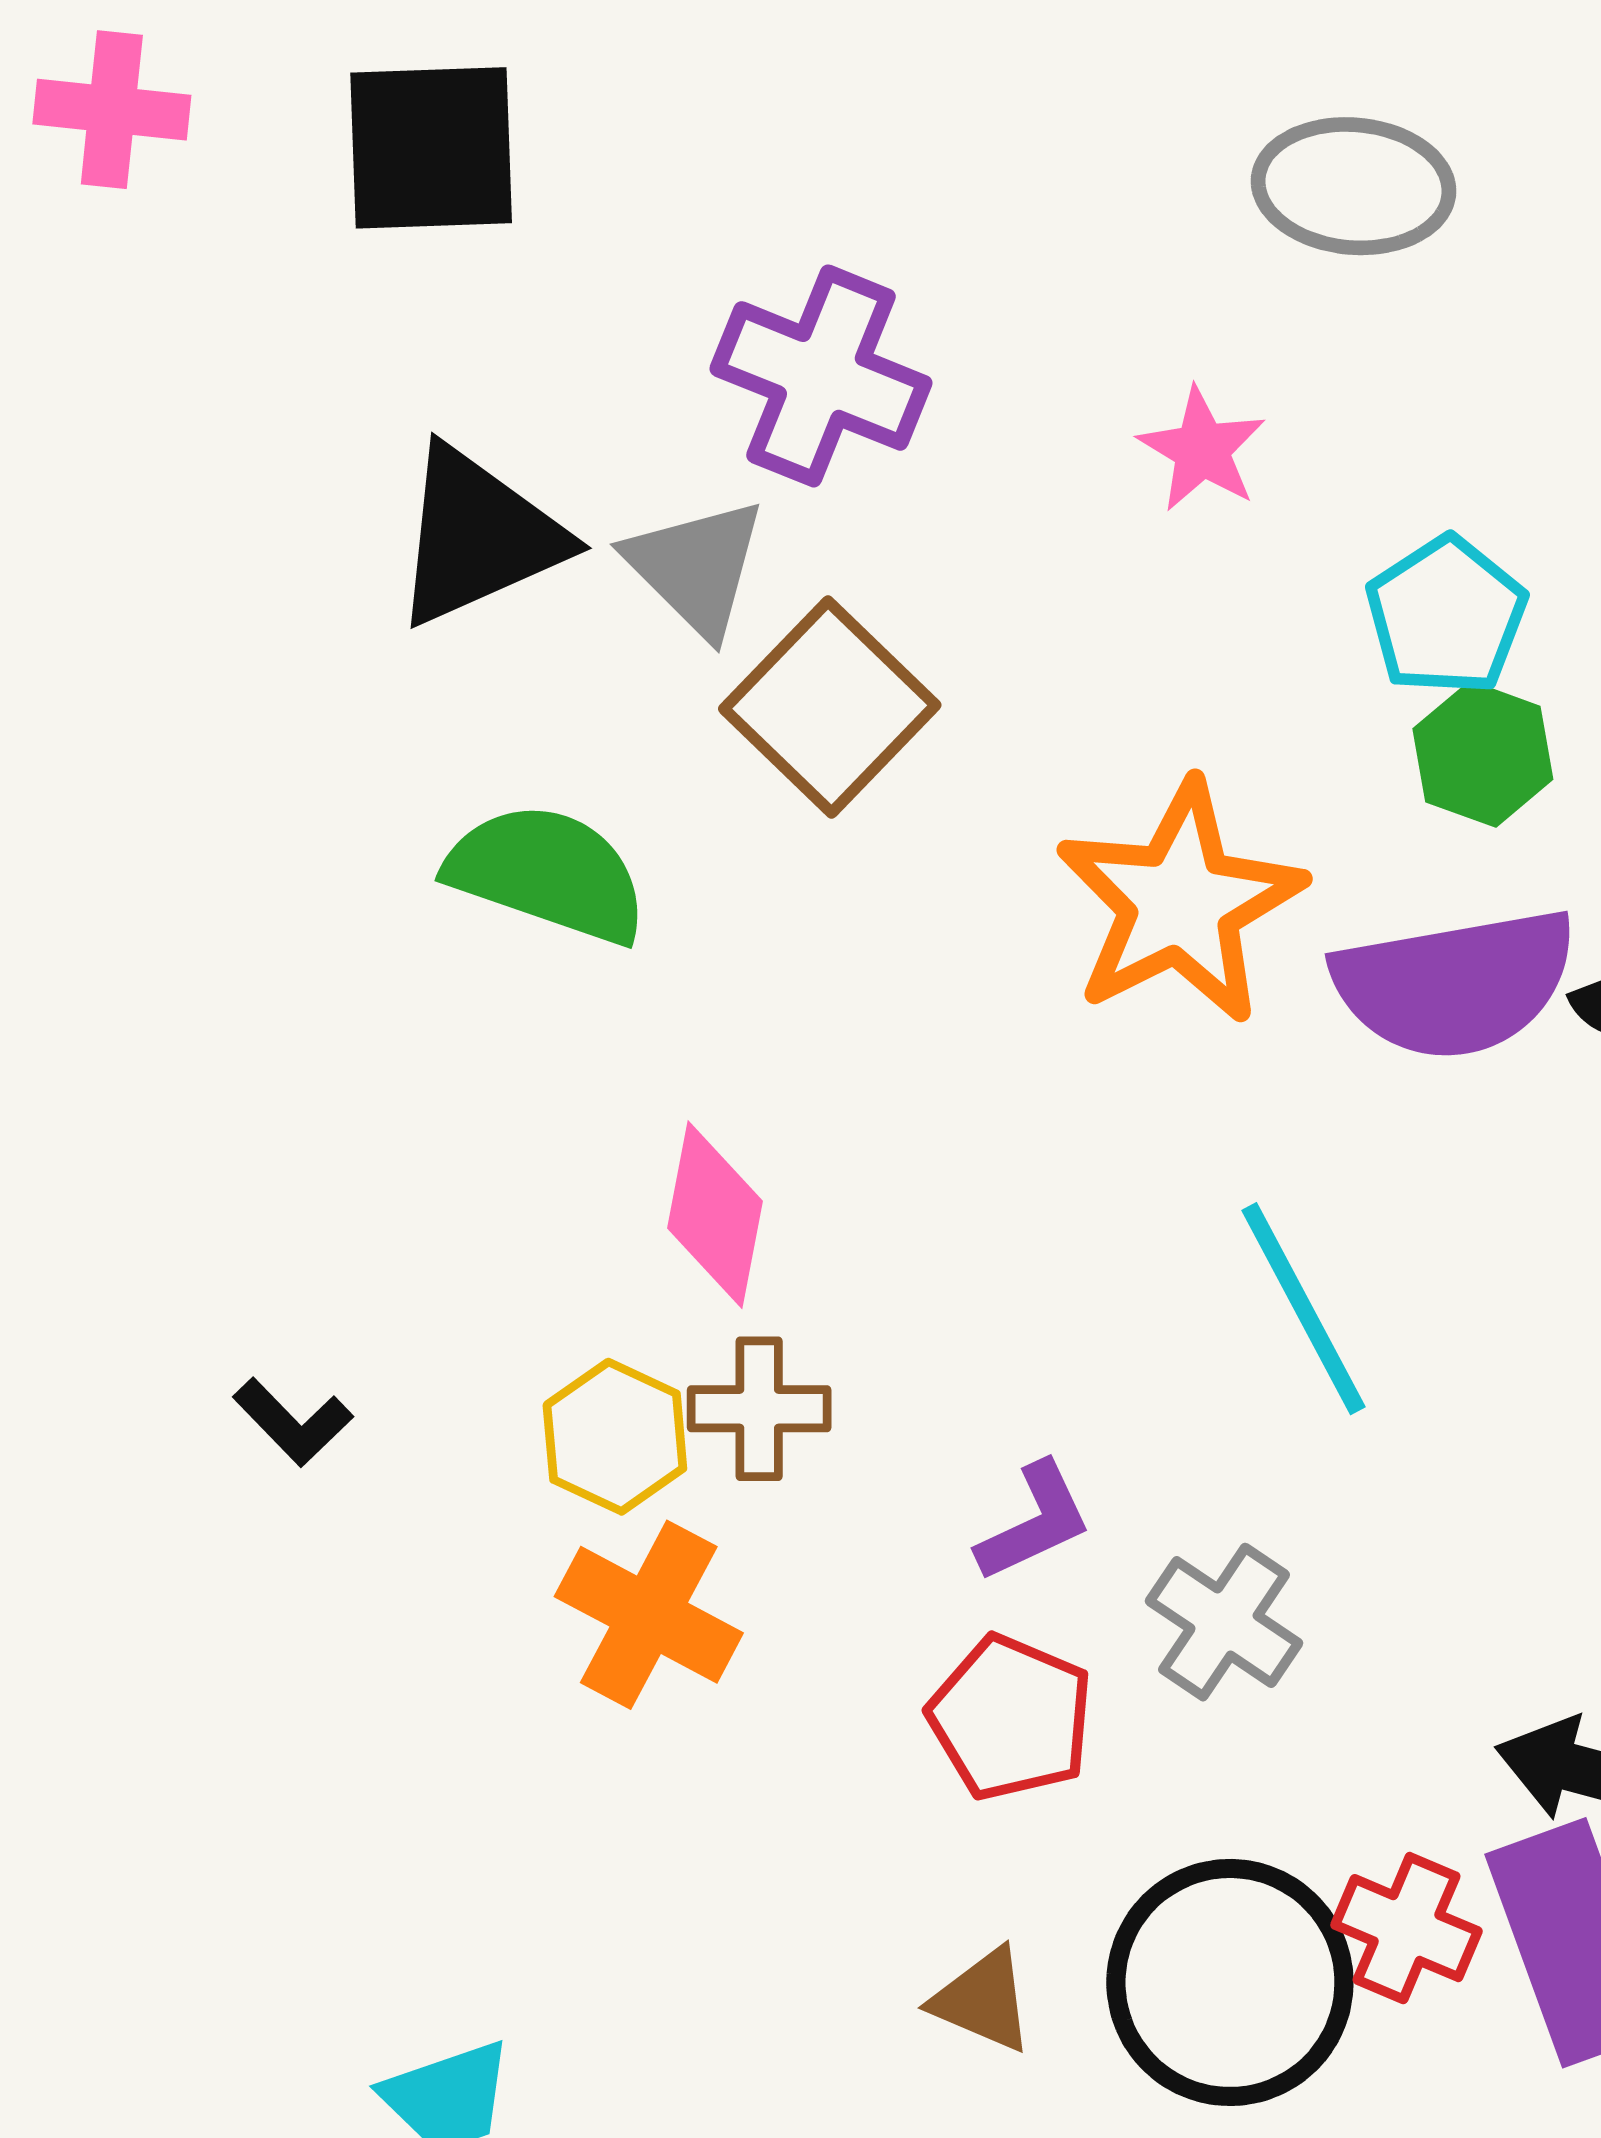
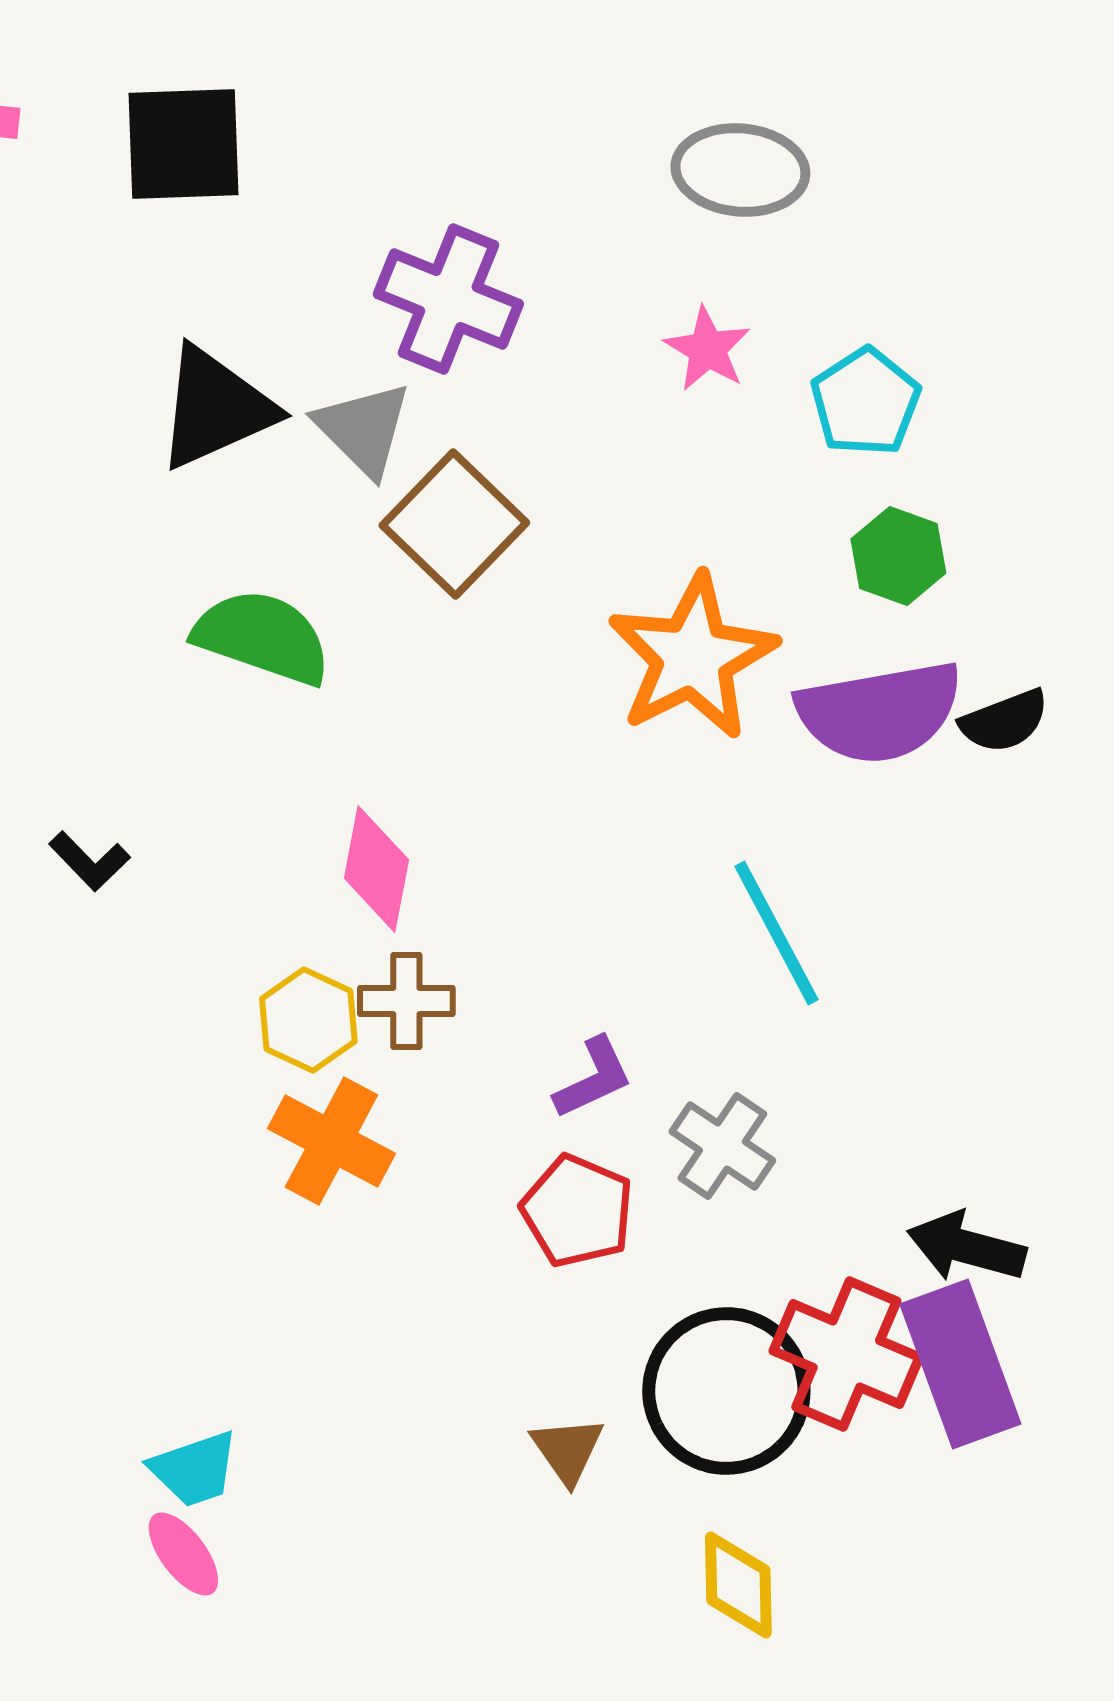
gray ellipse: (1354, 186) -> (740, 170), moved
cyan pentagon: (1446, 616) -> (865, 402), moved
black L-shape: (293, 1422) -> (89, 861), moved
red cross: (1406, 1928) -> (846, 1354), size x1.5
brown triangle: (983, 2000) -> (567, 1450), moved, turned 32

